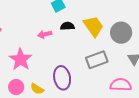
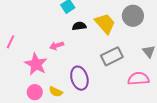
gray circle: (121, 33) -> (133, 16), moved
pink arrow: (45, 34) -> (57, 46), moved

